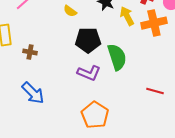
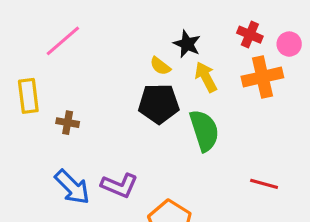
yellow semicircle: (70, 11) -> (160, 66), moved
yellow arrow: (127, 16) -> (206, 77), moved
purple L-shape: (89, 73) -> (119, 185), moved

